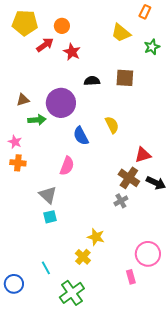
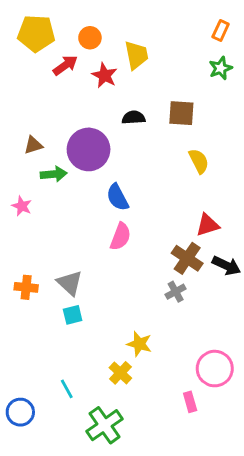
orange rectangle: (145, 12) -> (221, 30), moved
yellow trapezoid: (121, 33) -> (136, 55), moved, turned -140
yellow semicircle: (112, 125) -> (199, 161), moved
orange cross: (18, 163) -> (26, 287), moved
pink semicircle: (67, 166) -> (120, 237), moved

